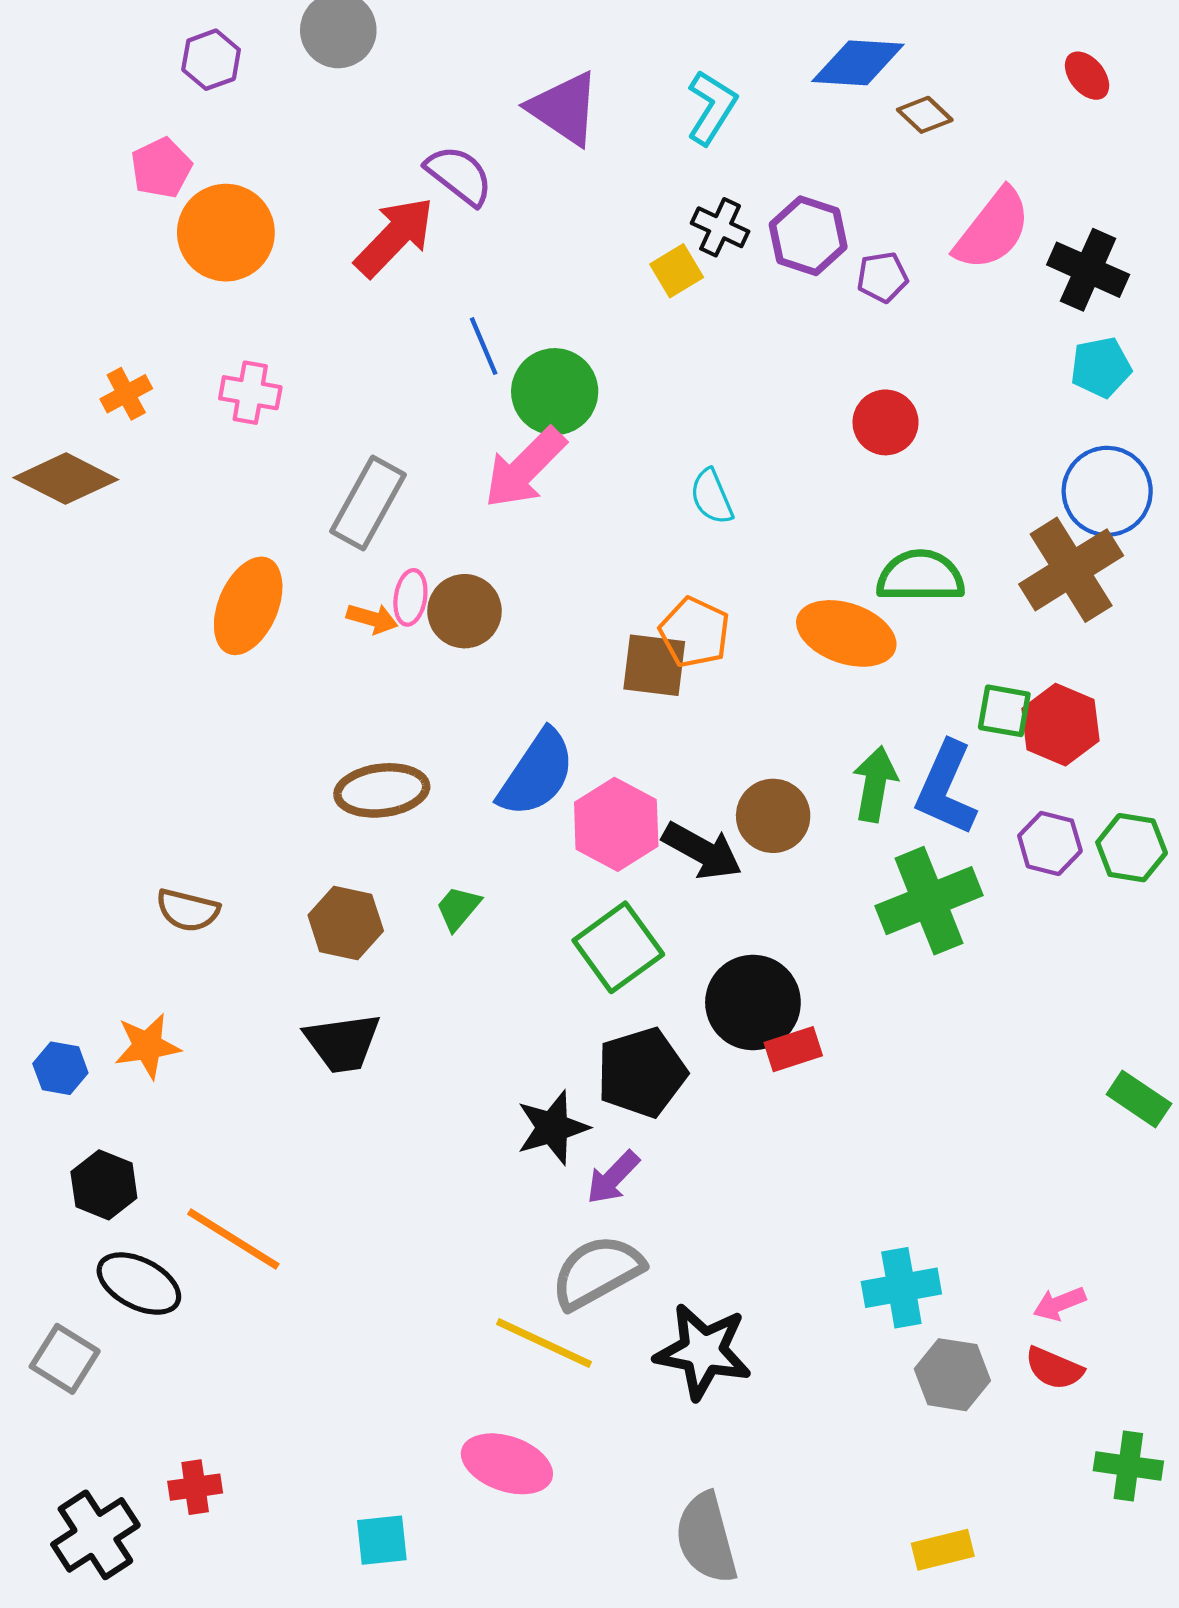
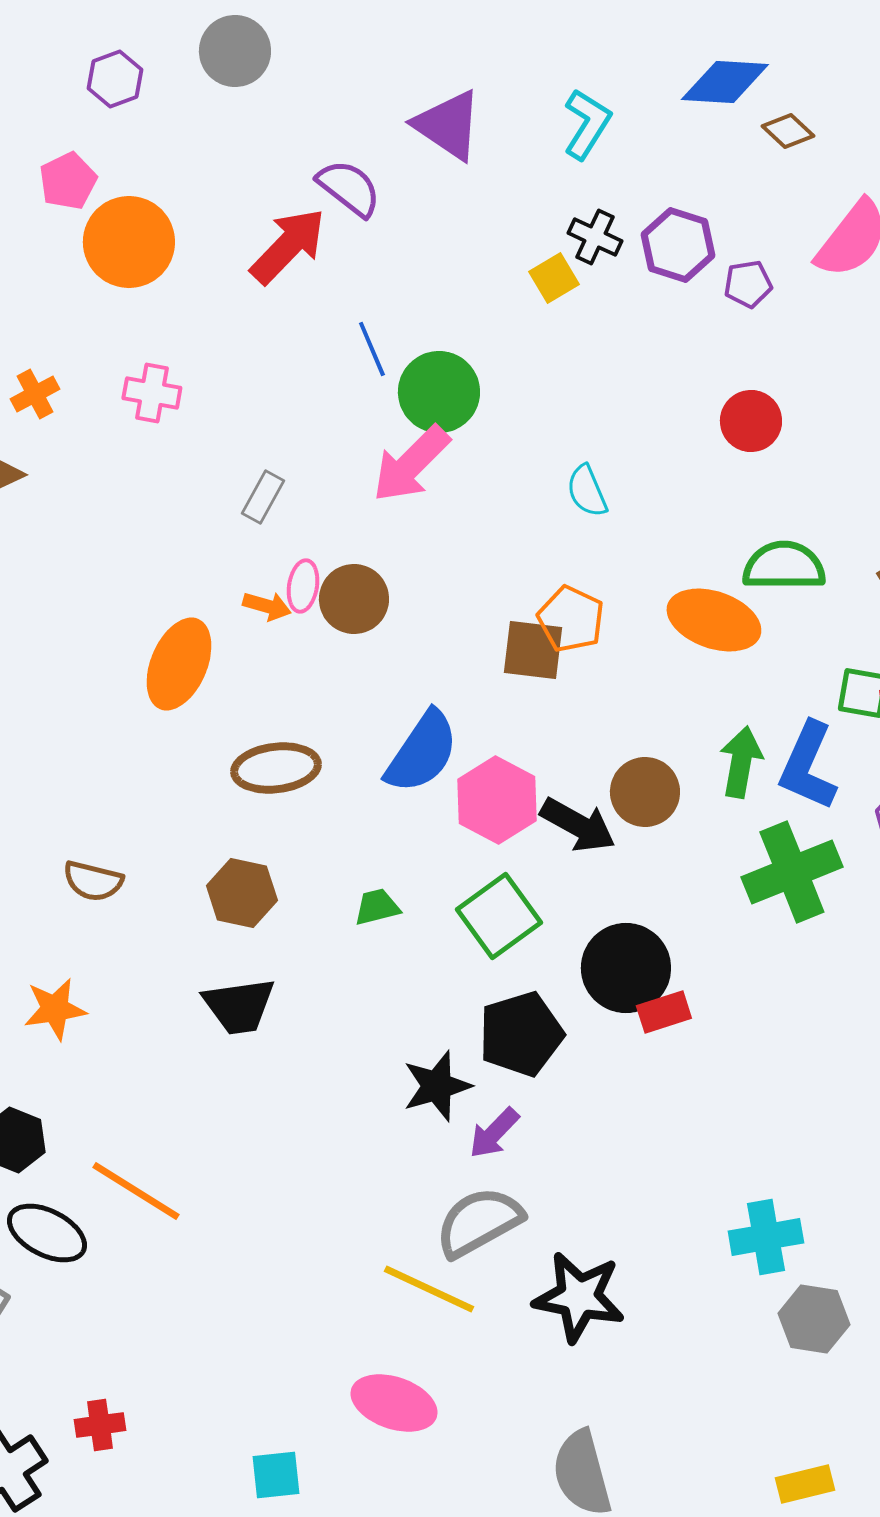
gray rectangle: (368, 503) -> (263, 497), size x0.6
orange ellipse: (248, 606) -> (179, 664), moved
green trapezoid: (458, 908) -> (377, 907), moved, turned 36

